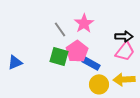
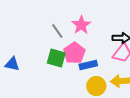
blue triangle: (15, 62) -> (12, 64), turned 35
blue rectangle: (91, 63) -> (88, 65), turned -42

